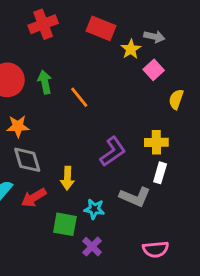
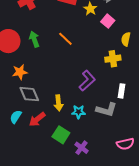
orange line: (79, 97) -> (65, 39), moved
yellow cross: (156, 142) -> (113, 59), moved
cyan star: (94, 209) -> (79, 112), moved
green square: (65, 224) -> (61, 135), turned 30

